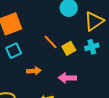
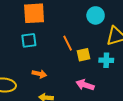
orange arrow: (34, 71) -> (39, 74), moved
pink arrow: (67, 78) -> (85, 85), moved

